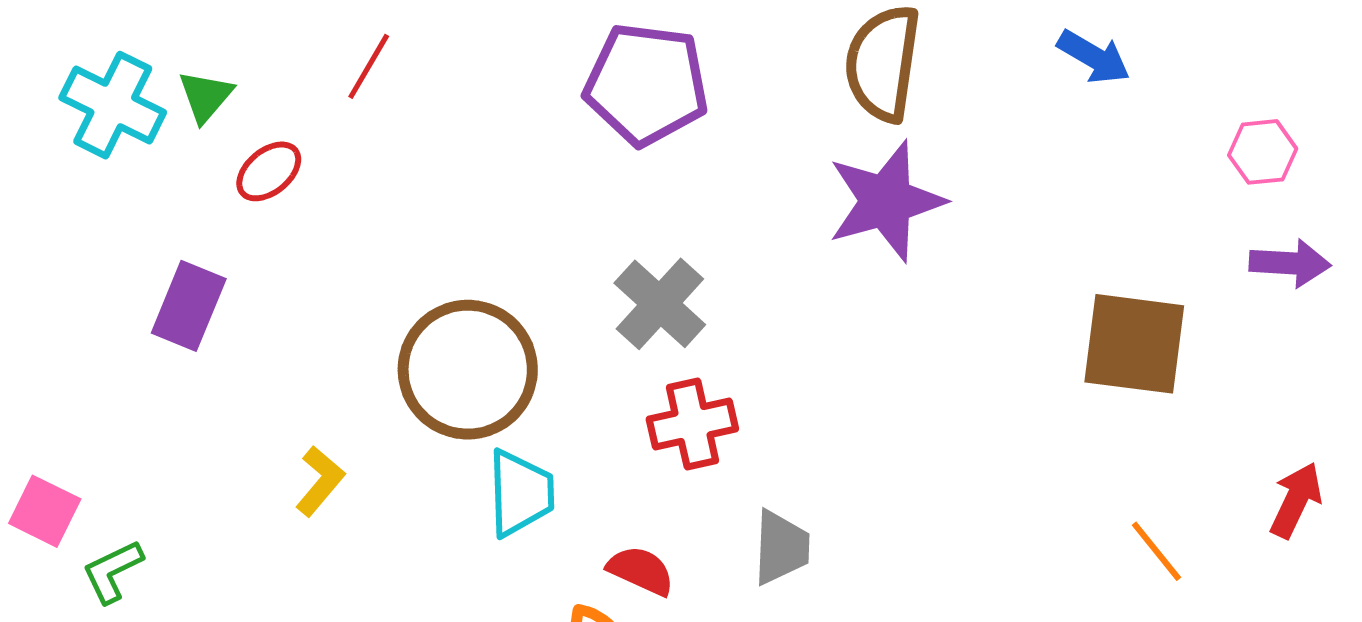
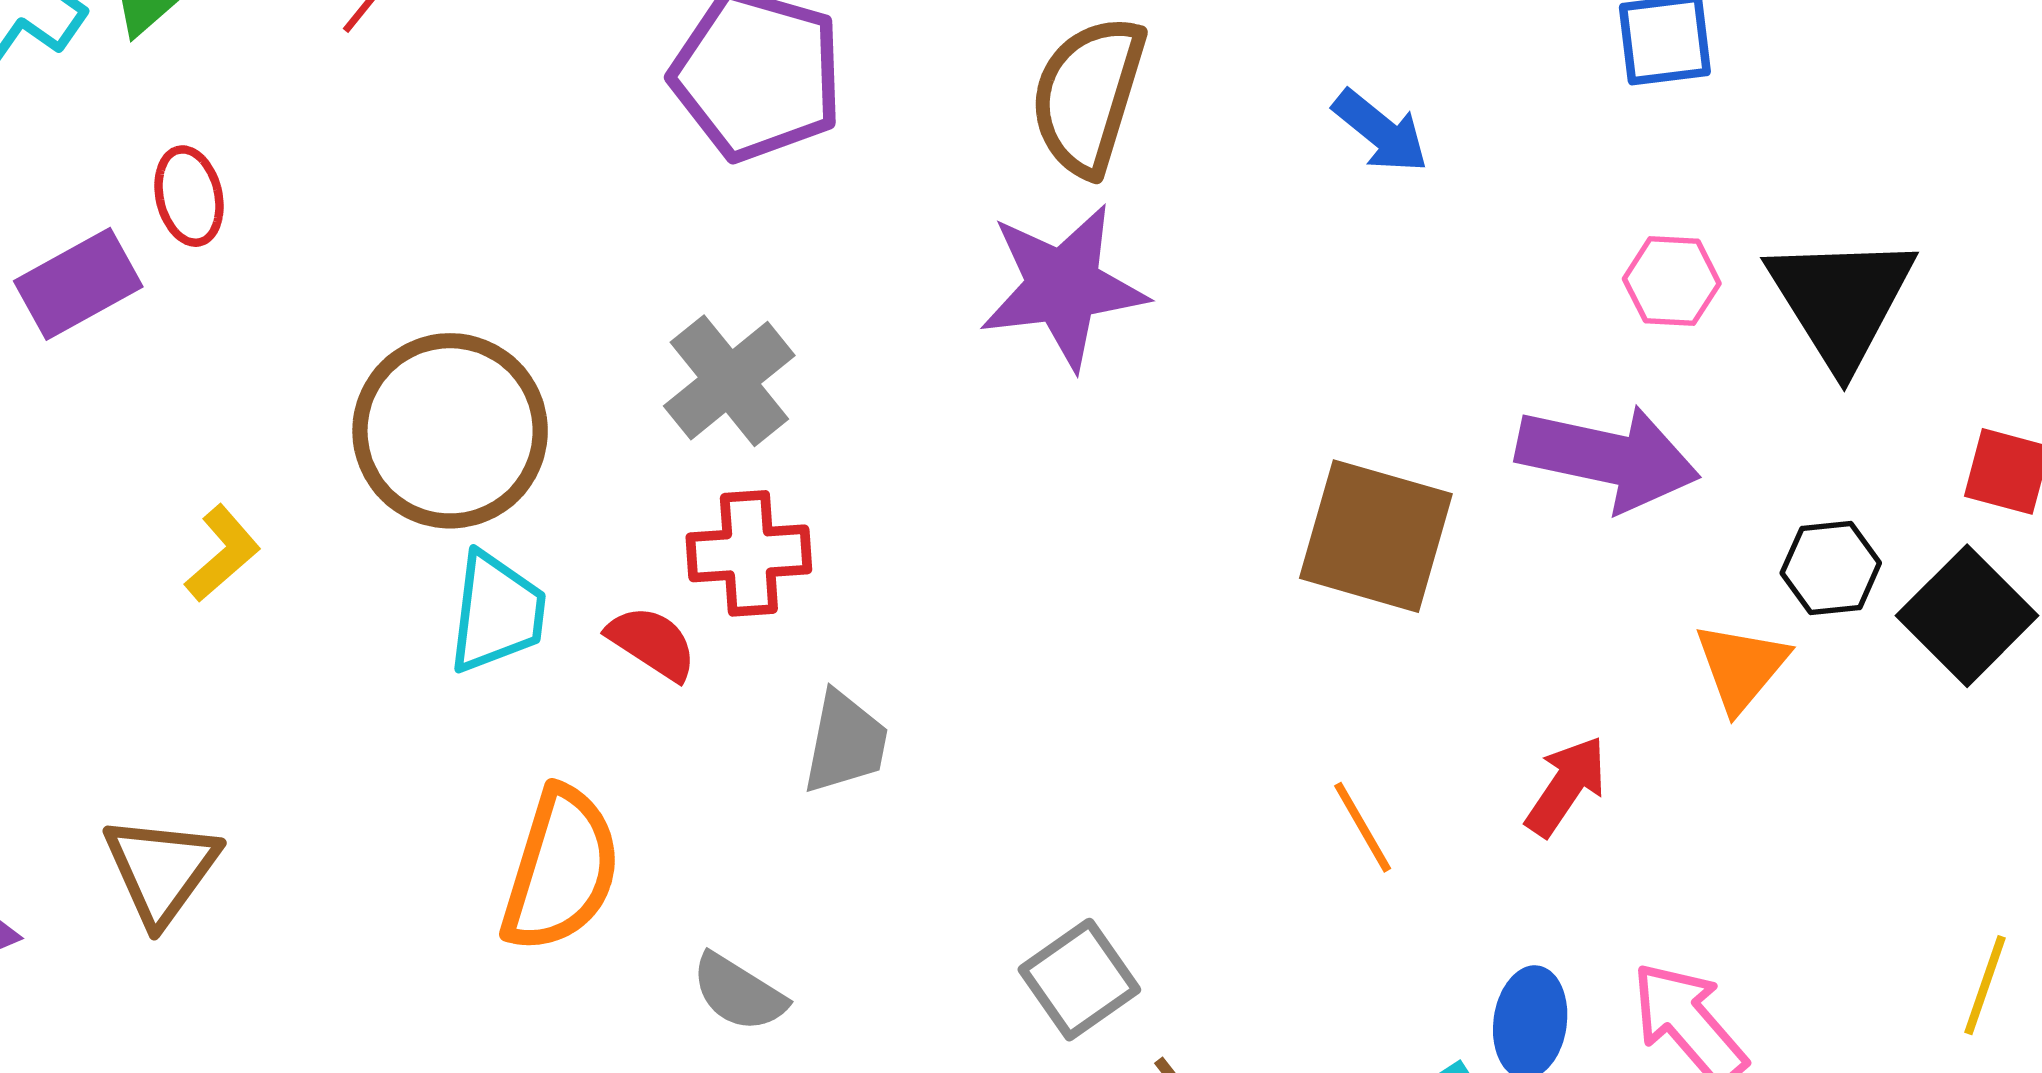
pink hexagon: (1263, 152) -> (1672, 281), moved
red ellipse: (269, 171) -> (189, 196), moved, turned -72
purple arrow: (1290, 263) -> (1608, 458), size x1.6
purple rectangle: (189, 306) -> (78, 284), turned 30
red semicircle: (641, 571) -> (652, 643), moved

